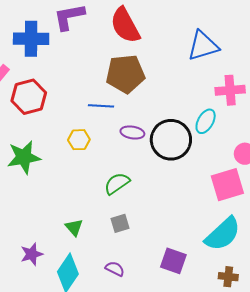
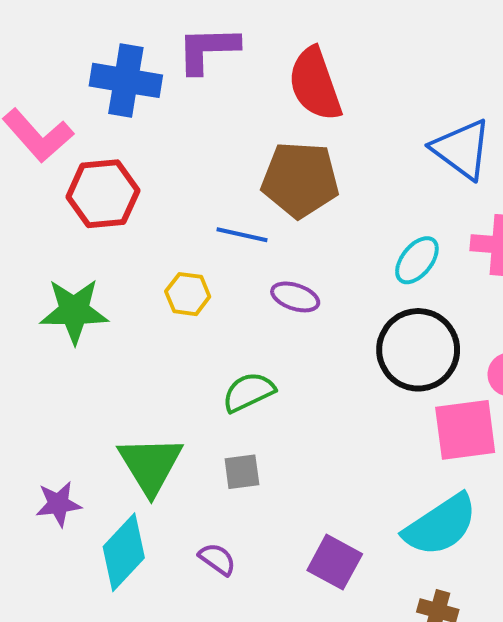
blue triangle: (203, 46) -> (462, 149), turned 44
cyan ellipse: (206, 121) -> (417, 260), moved
black circle: (171, 140) -> (418, 350), moved
green triangle: (74, 227) -> (150, 465), size x1.8

